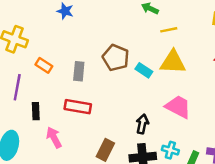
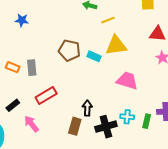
gray rectangle: (79, 71) -> (32, 68), moved
red rectangle: (78, 107) -> (46, 95), turned -30
black rectangle: (36, 111) -> (13, 105), turned 64
black arrow: (142, 124) -> (87, 108), moved

